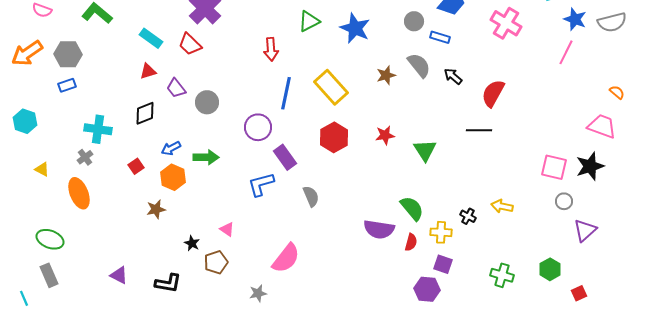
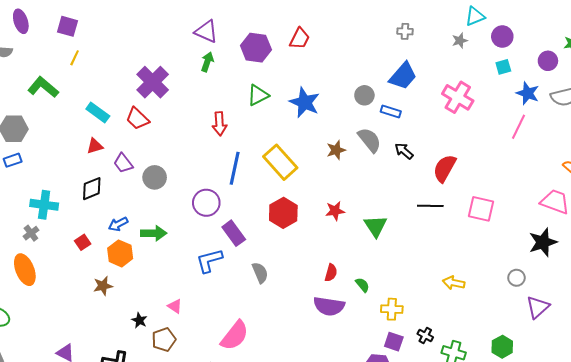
pink square: (554, 167) -> (481, 209), moved
green semicircle: (412, 208) -> (362, 285), size x0.6
black cross: (468, 216) -> (425, 336), moved
red semicircle: (411, 242) -> (331, 273), moved

